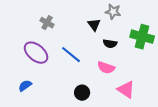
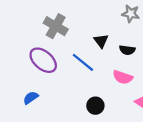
gray cross: (47, 23) -> (56, 26), size x1.5
black triangle: (94, 25) -> (101, 41), moved

